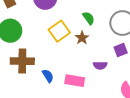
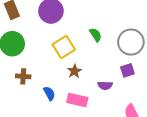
brown star: (82, 38) -> (74, 71), moved
brown cross: (22, 61) -> (23, 76), size x0.6

